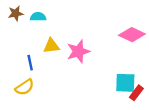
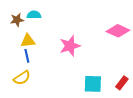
brown star: (16, 13) -> (17, 20), moved
yellow triangle: (51, 46) -> (28, 41), moved
cyan square: (125, 83) -> (93, 84), moved

